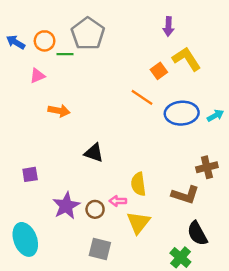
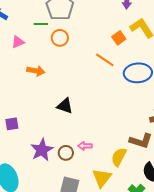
orange circle: (45, 41) -> (60, 38), moved
yellow semicircle: (138, 184) -> (119, 157), moved, turned 36
yellow triangle: (138, 223) -> (102, 178), moved

